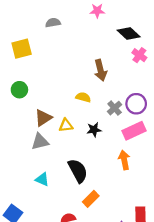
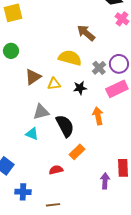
brown arrow: (100, 70) -> (86, 33), turned 144
yellow semicircle: (83, 97) -> (70, 58), size x1.6
gray triangle: (40, 142) -> (41, 112), moved
orange arrow: (124, 160) -> (98, 116), moved

